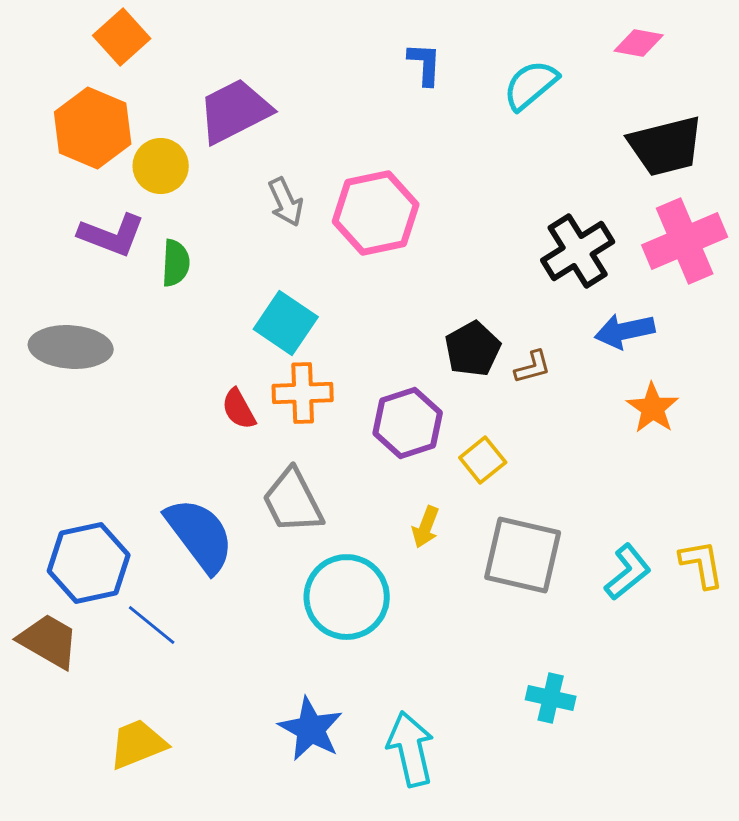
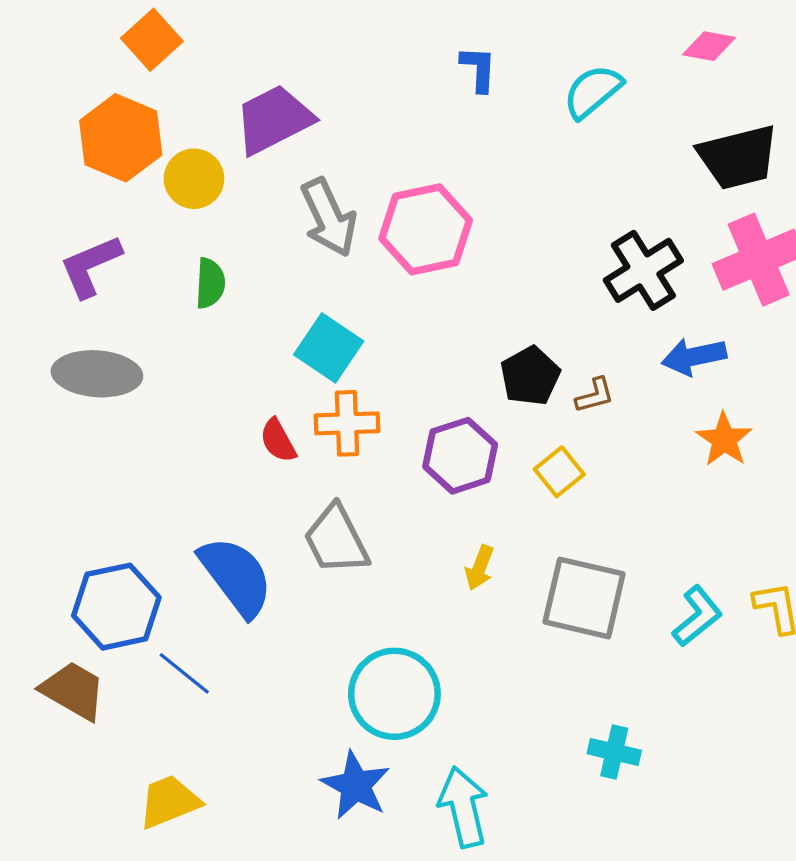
gray arrow: (286, 202) -> (329, 218), size x1.5
purple L-shape: (112, 235) -> (91, 266), moved, turned 136
yellow square: (483, 460) -> (559, 472), moved
cyan circle: (347, 597) -> (394, 694), moved

